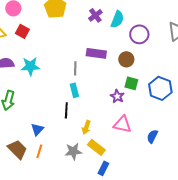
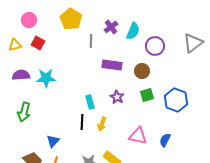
gray line: (75, 68) -> (91, 41), moved
green square: (131, 83) -> (147, 95), turned -32
purple star: (117, 96) -> (117, 97), moved
yellow arrow: (86, 127) -> (102, 124), moved
blue semicircle: (152, 136) -> (165, 140), moved

